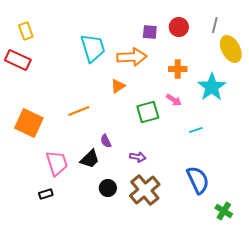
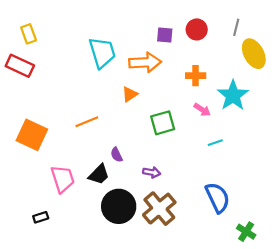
pink arrow: (174, 100) -> (202, 110), moved
black circle: (108, 188) -> (119, 206), size x1.8
black rectangle: (46, 194) -> (41, 217), moved

